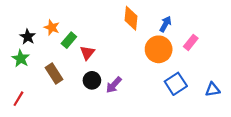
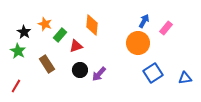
orange diamond: (131, 18) -> (92, 25), moved
pink rectangle: (191, 42) -> (166, 28), moved
red triangle: (87, 53) -> (76, 46), turned 32

